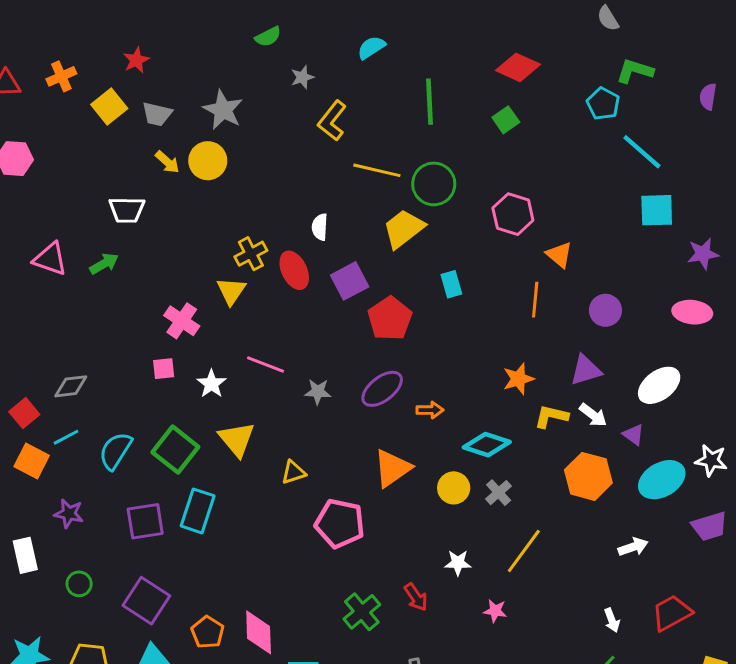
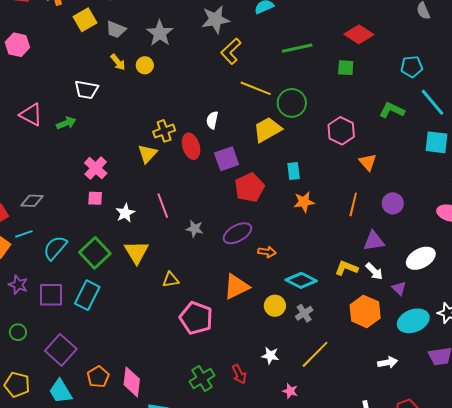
green L-shape: (635, 71) -> (392, 110), moved
gray star: (302, 77) -> (216, 19), size x1.8
green line: (430, 102) -> (297, 48), turned 72
cyan pentagon: (603, 104) -> (412, 67), turned 30
green square: (506, 120) -> (346, 68), turned 30
yellow circle: (208, 161) -> (145, 65), size x0.7
orange line: (535, 300) -> (353, 204), moved
pink cross: (182, 321) -> (96, 168), moved
pink line: (265, 365) -> (163, 206), turned 40
orange star: (518, 379) -> (304, 202), moved
cyan rectangle: (198, 511) -> (87, 295), moved
purple square: (145, 521) -> (51, 295), moved

